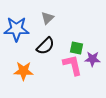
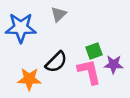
black semicircle: (45, 46) -> (56, 62), moved
green square: (76, 48) -> (94, 51), turned -32

